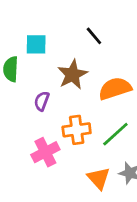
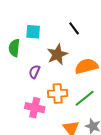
pink cross: (45, 152) -> (35, 108), turned 36

